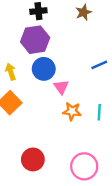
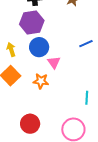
orange star: (72, 111) -> (41, 81), moved
cyan line: (99, 112) -> (87, 98), moved

